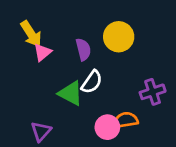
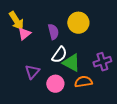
green triangle: (71, 93) -> (71, 63), moved
pink circle: (107, 127) -> (55, 84), moved
purple triangle: (41, 131) -> (32, 72), moved

